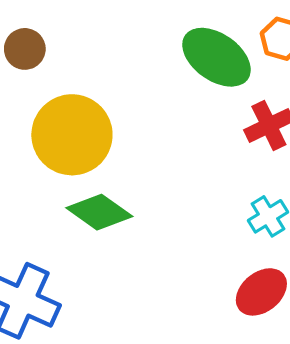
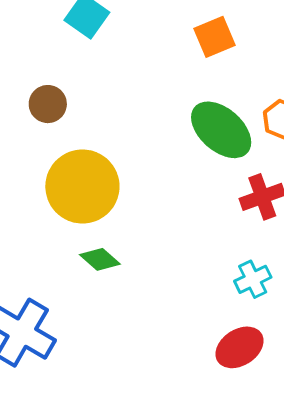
green diamond: (99, 212) -> (100, 259), size x0.7

